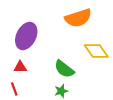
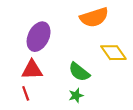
red triangle: (20, 67) -> (32, 70), size x1.5

